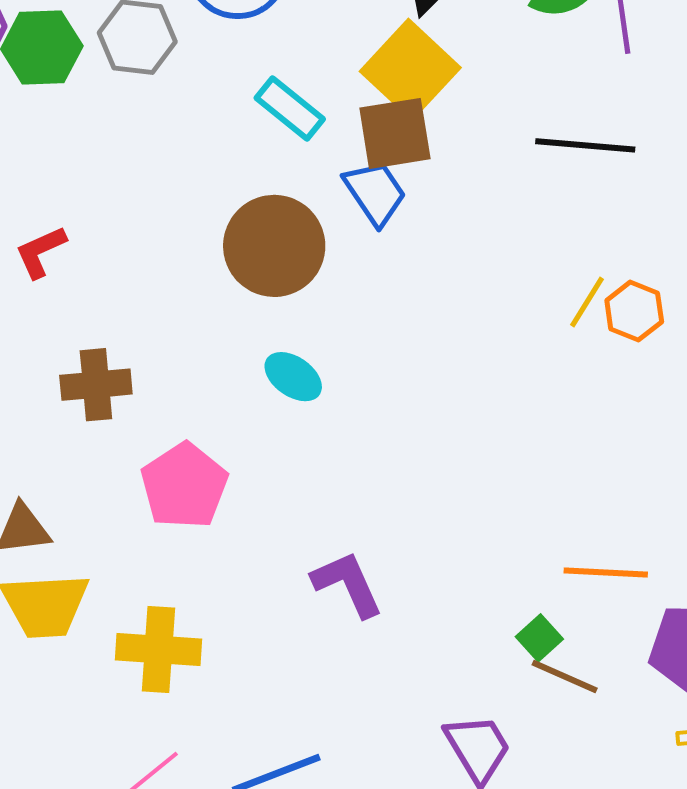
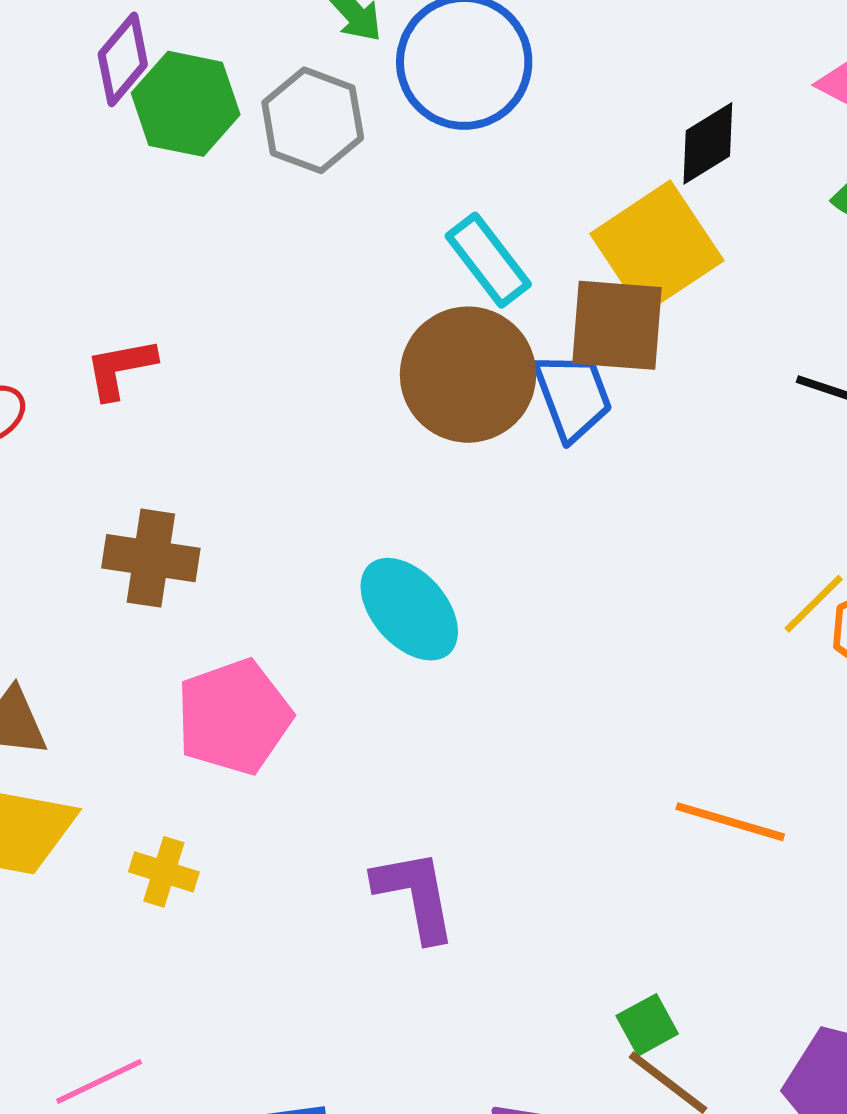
brown circle: (274, 246) -> (468, 375), moved
cyan ellipse: (293, 377) -> (409, 609), size x1.4
orange line: (606, 573) -> (730, 822), moved
yellow cross: (158, 649) -> (164, 872), moved, size x0.6

